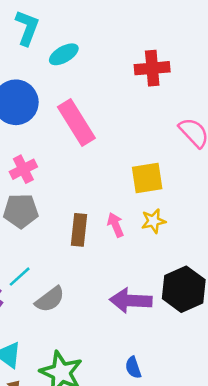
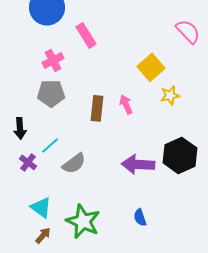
pink rectangle: (76, 123) -> (86, 35), moved, size x0.7
yellow square: (147, 178) -> (151, 67), turned -32
yellow star: (153, 221) -> (170, 95), moved

